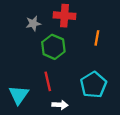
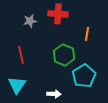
green hexagon: (53, 47) -> (64, 55), moved
red line: (48, 81) -> (21, 55), moved

